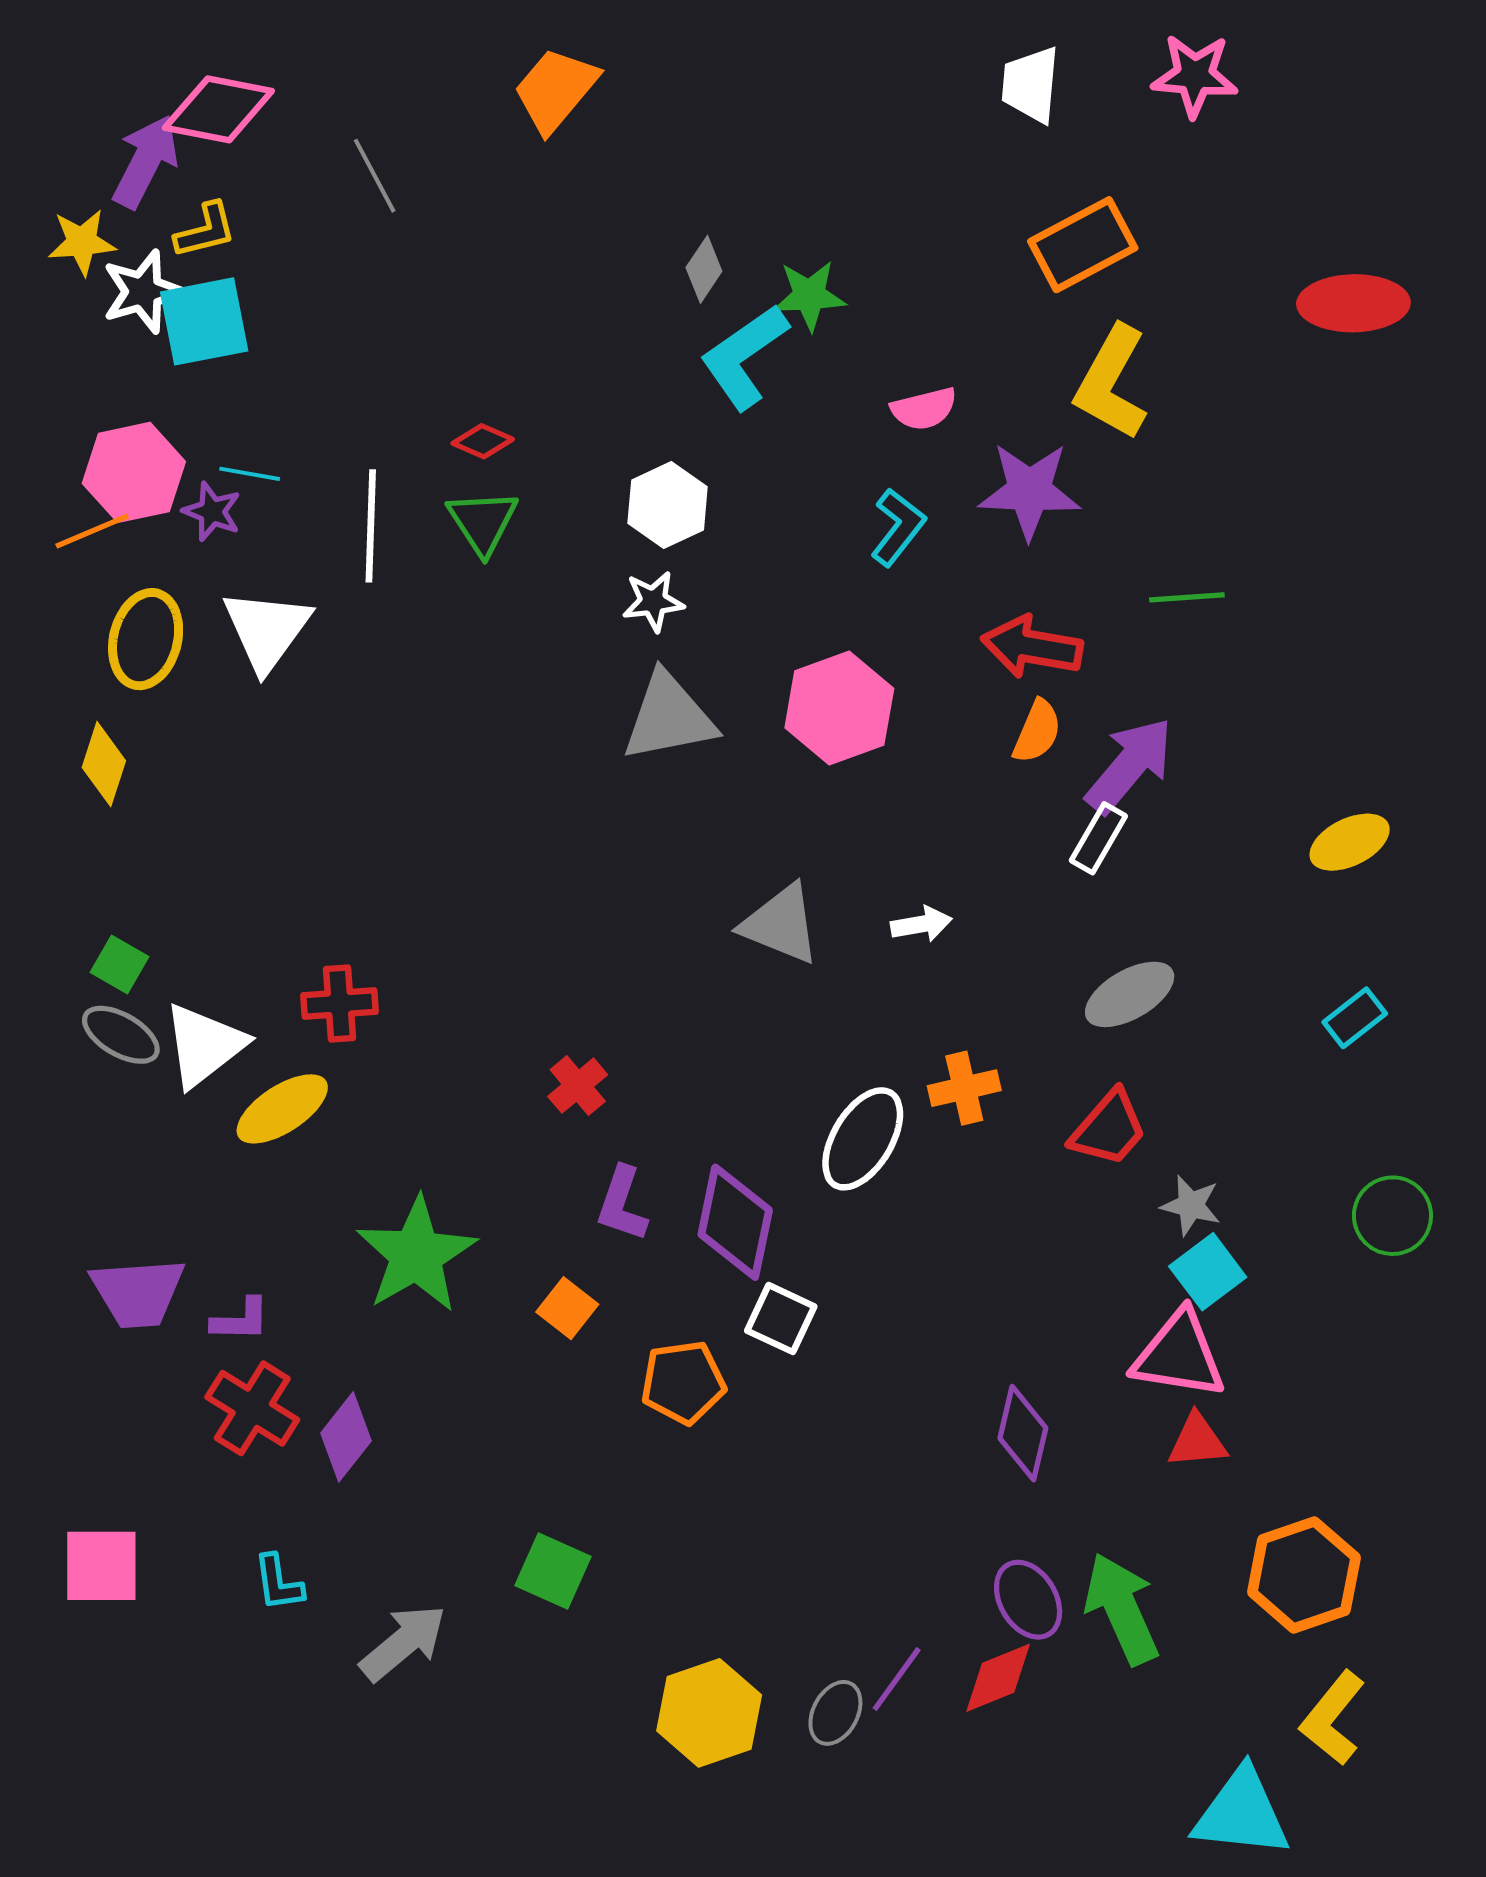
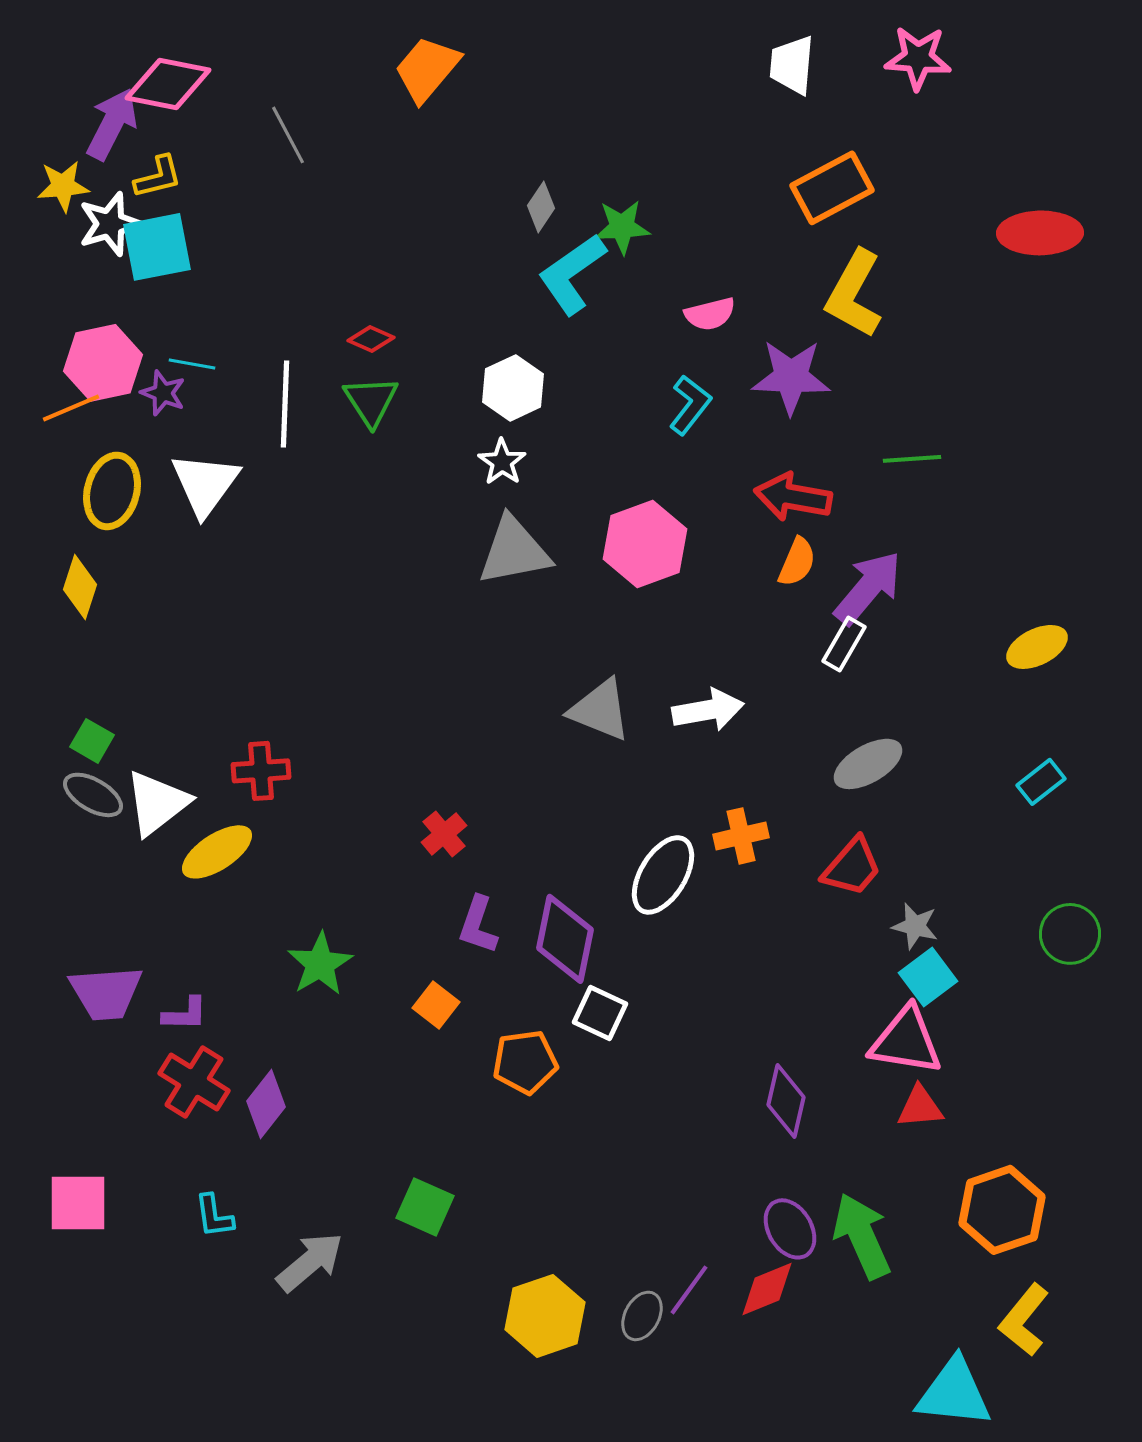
white star: (653, 601) -> (502, 462), turned -30
white arrow: (921, 924) -> (708, 710), size x1.5
green star: (416, 1255) -> (320, 964), size x0.7

